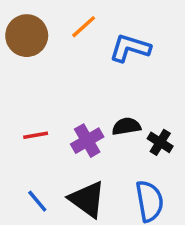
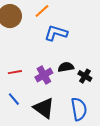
blue L-shape: (130, 48) -> (56, 33), moved
blue line: (37, 201) -> (14, 99), moved

